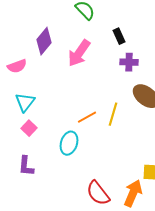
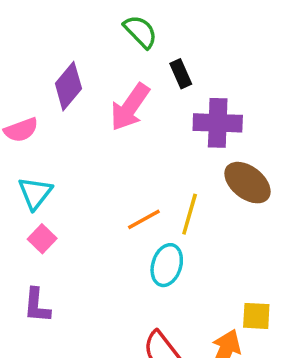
black rectangle: (119, 36) -> (181, 74), moved
purple cross: (129, 62) -> (218, 123), size x1.5
cyan ellipse: (69, 143) -> (167, 265), moved

